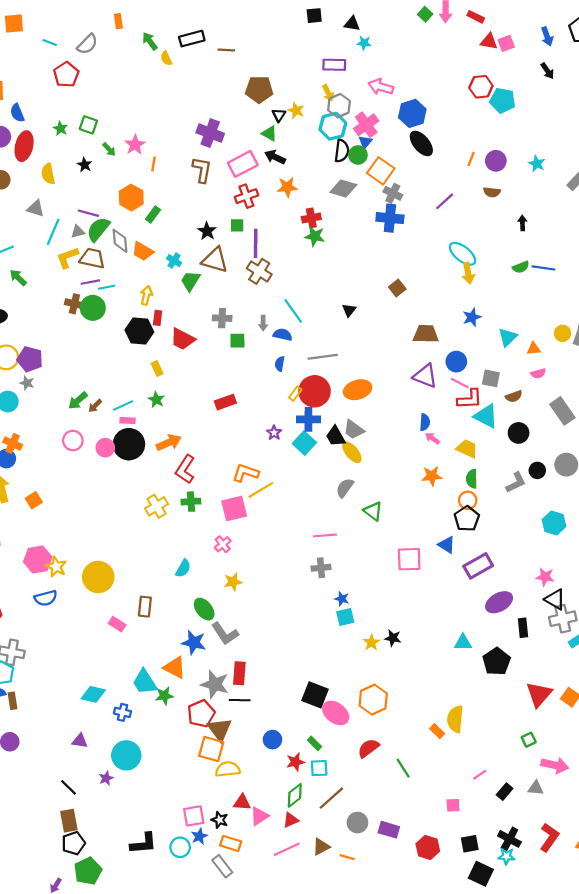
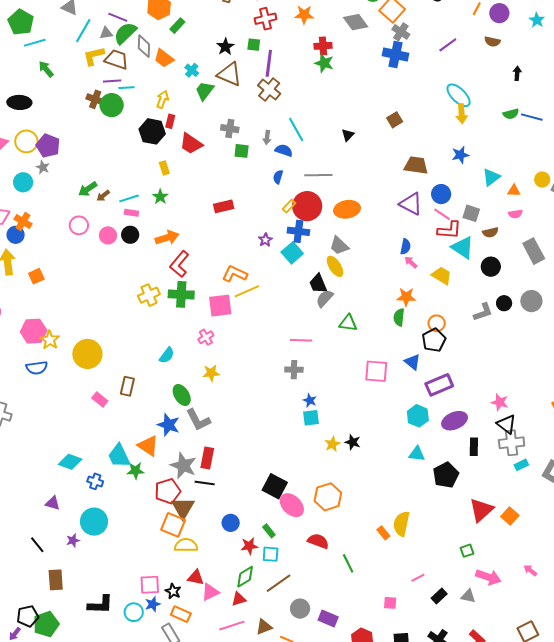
gray diamond: (343, 189) -> (356, 22), turned 30
black trapezoid: (336, 436) -> (318, 284), moved
black circle: (129, 444) -> (130, 235), size x0.6
green semicircle: (472, 479) -> (399, 317), moved
green cross: (191, 502) -> (181, 294), size x1.4
green triangle: (373, 511) -> (348, 323), turned -36
cyan hexagon: (554, 523) -> (418, 416), moved
red semicircle: (368, 748) -> (318, 541), turned 50
brown rectangle: (69, 821) -> (56, 580), moved
black pentagon: (73, 843) -> (28, 616), moved

